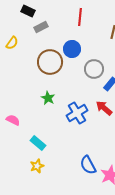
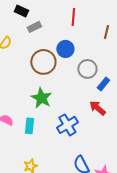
green star: (48, 98) -> (41, 98), size x1.5
blue cross: (77, 113) -> (67, 125), moved
cyan rectangle: (38, 143) -> (29, 126), moved, turned 56

